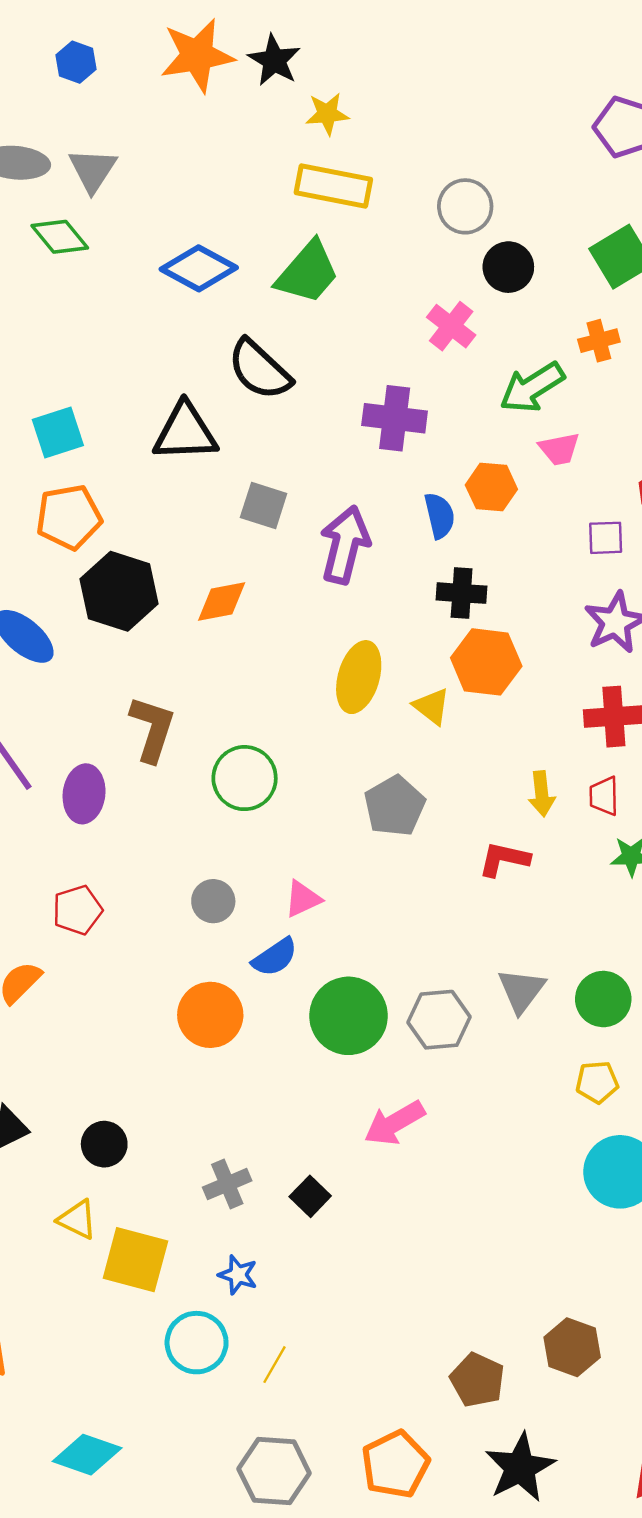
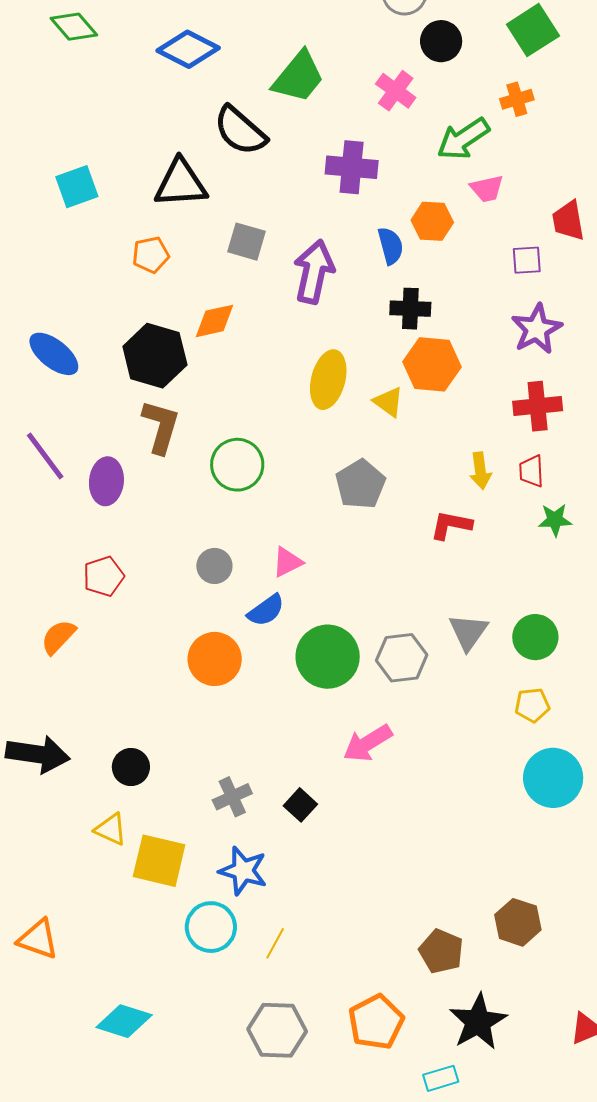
green trapezoid: (308, 272) -> (298, 77), moved
orange pentagon: (69, 517) -> (151, 255), moved, size x0.7
black hexagon: (119, 591) -> (155, 356), moved
blue star: (238, 1275) -> (243, 871), size x1.5

